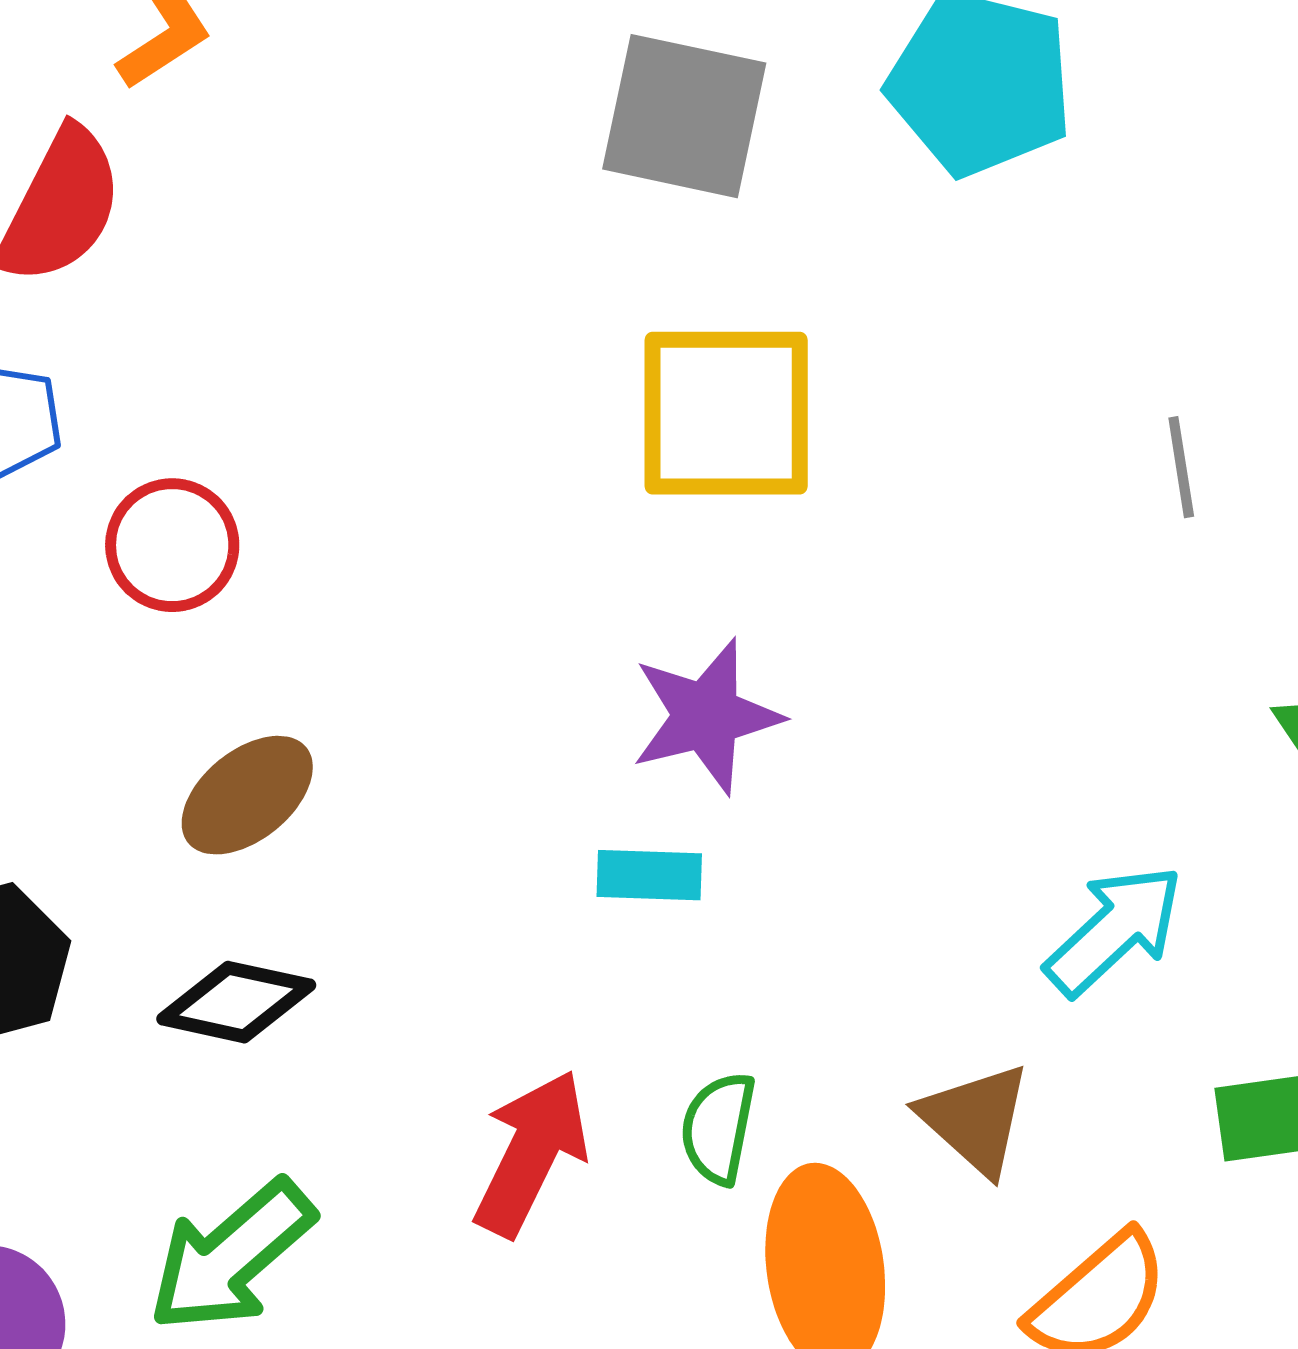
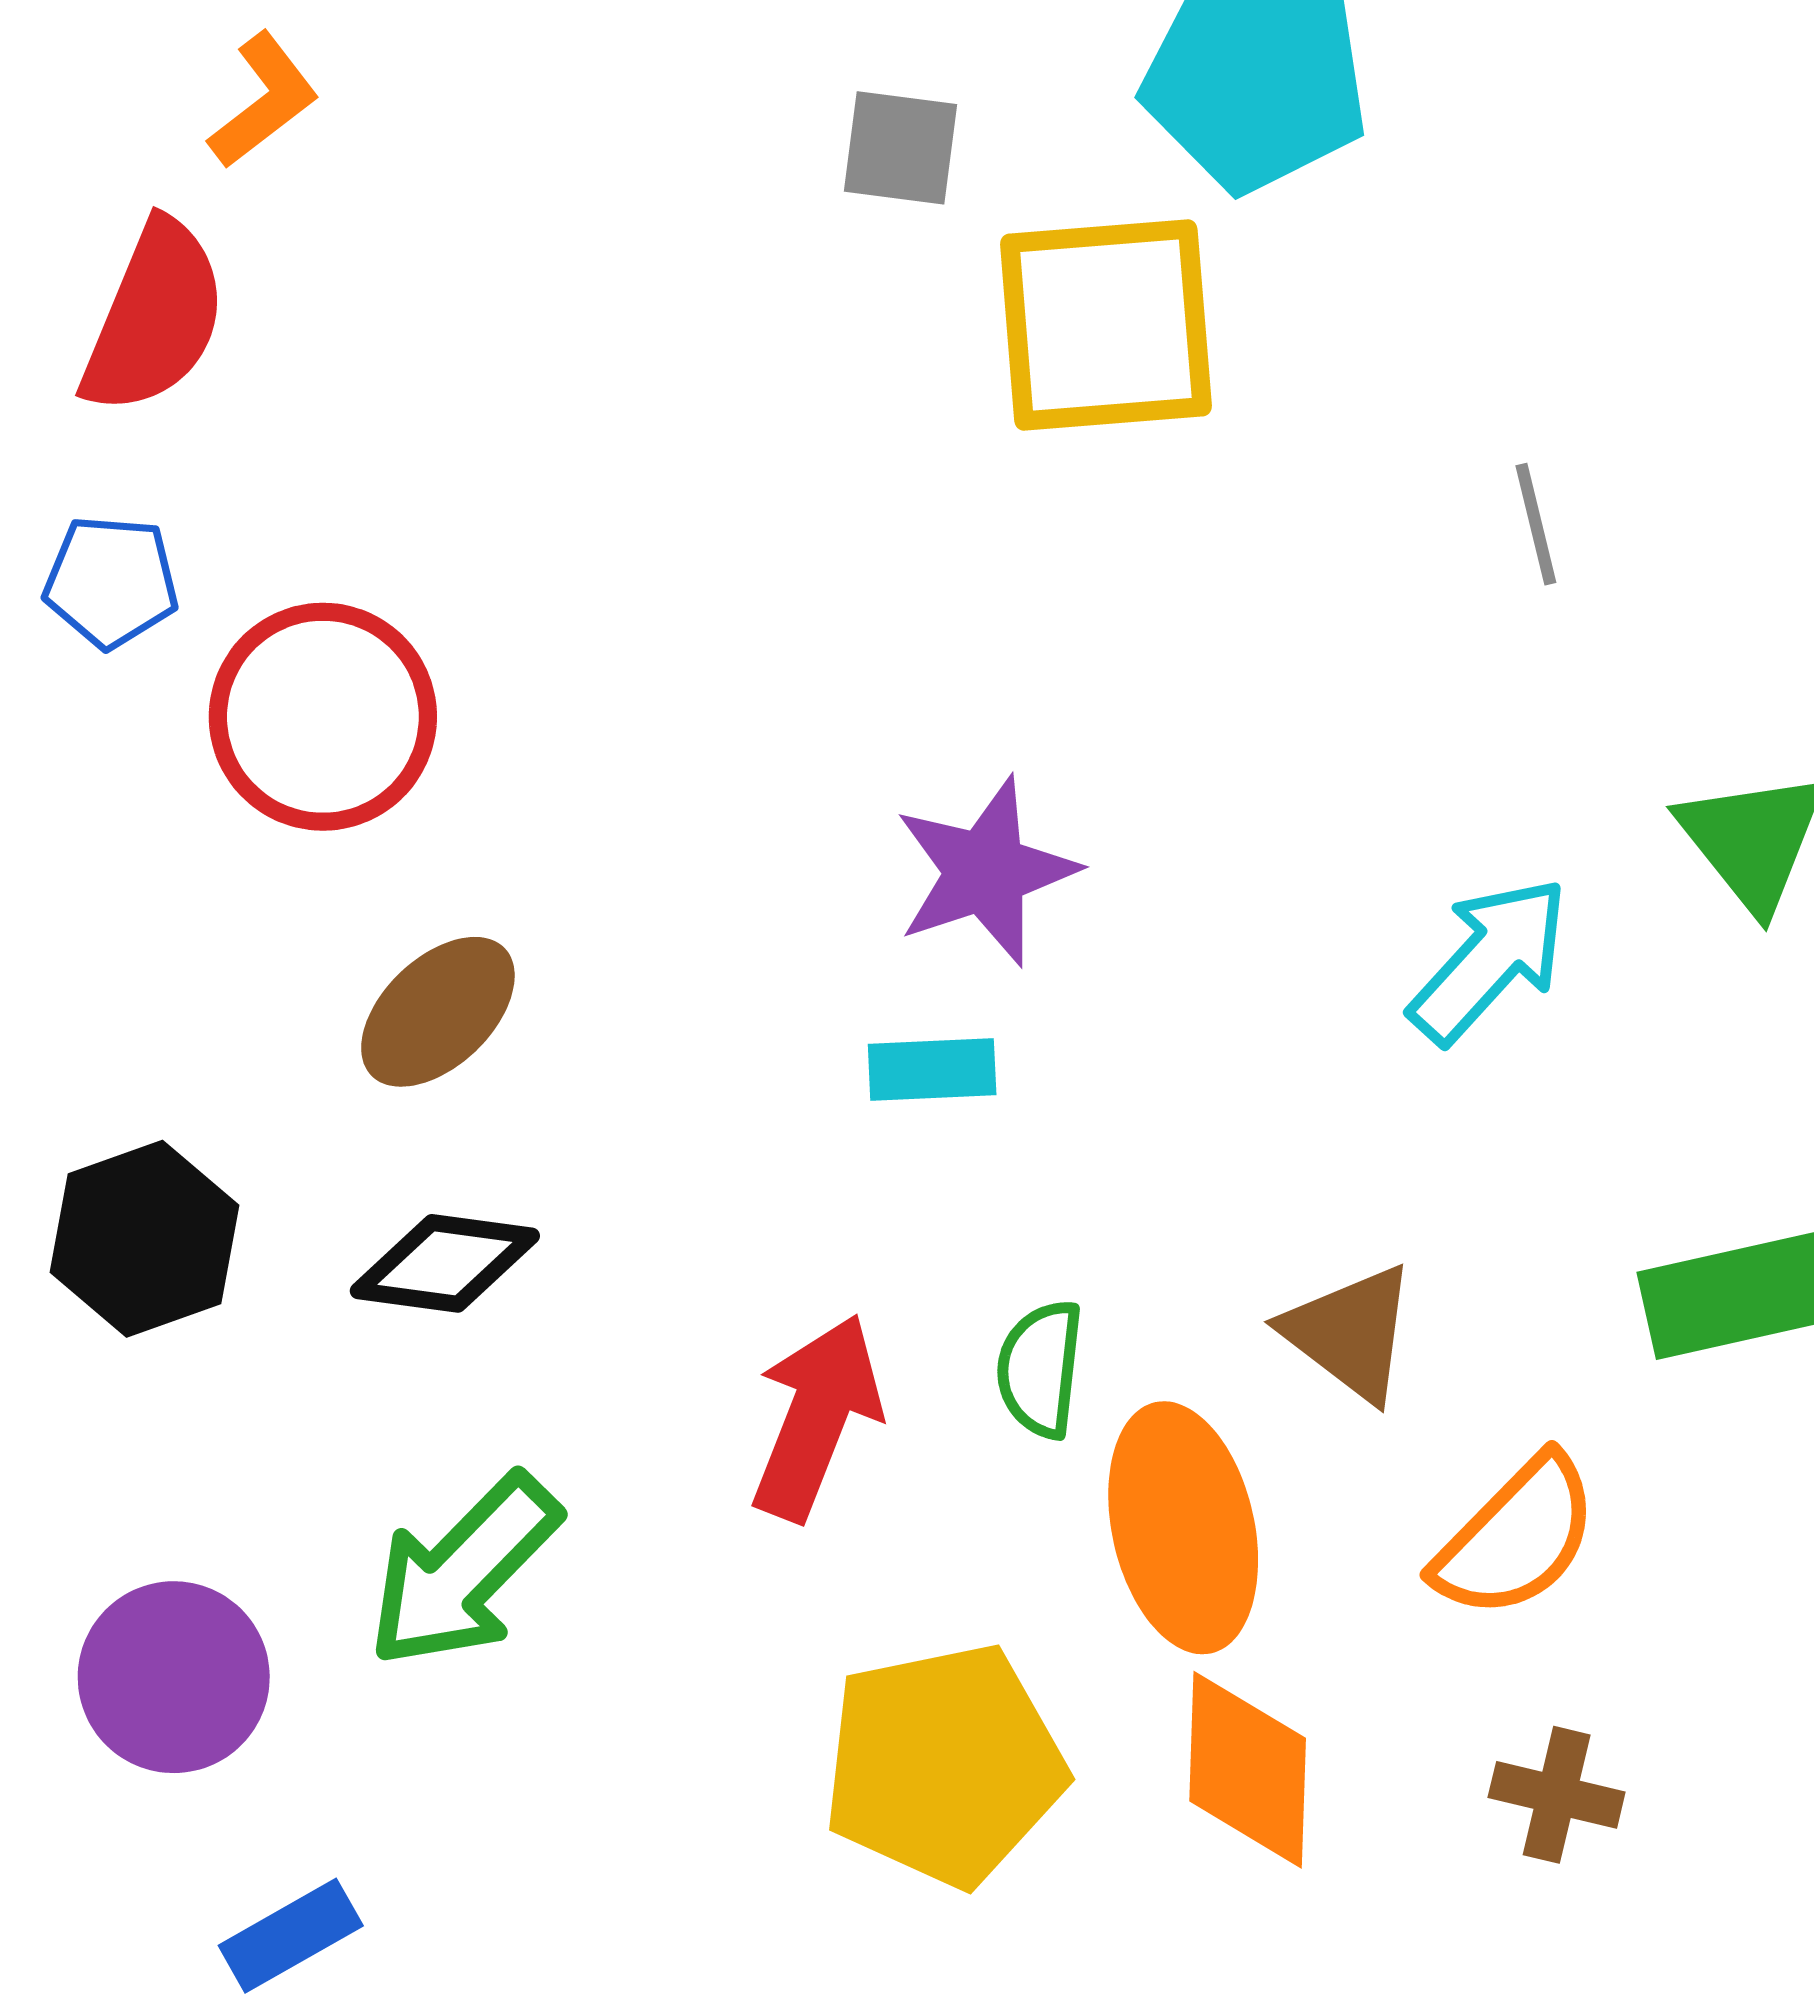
gray square: (684, 116) -> (900, 148), size x0.6
yellow square: (726, 413) -> (1106, 325), moved
red circle: (172, 545) -> (323, 717), size x1.4
cyan arrow: (1114, 930) -> (1489, 960), moved

